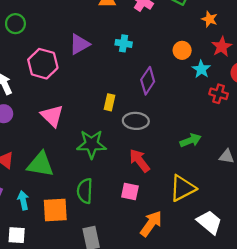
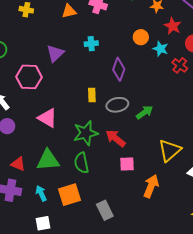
red cross: (219, 94) -> (180, 65), turned 35
green arrow: (191, 140) -> (145, 112), moved
red arrow: (139, 161) -> (116, 138), moved
green semicircle: (85, 191) -> (82, 163), moved

